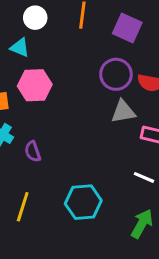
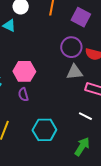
pink hexagon: (35, 85) -> (24, 71), moved
purple semicircle: (33, 152) -> (23, 95), moved

